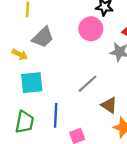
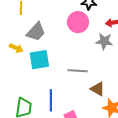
cyan square: (32, 83) -> (39, 60), moved
gray line: (88, 84) -> (78, 71), turned 48

